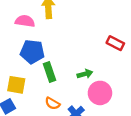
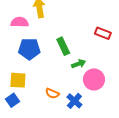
green rectangle: (50, 72) -> (63, 46), moved

